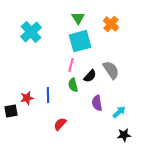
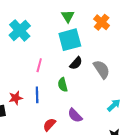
pink line: (71, 65) -> (39, 65), moved
black semicircle: (90, 76) -> (76, 63), moved
purple semicircle: (97, 103) -> (75, 115), moved, turned -35
cyan arrow: (119, 112) -> (114, 105), moved

